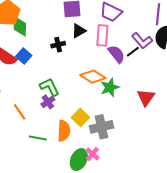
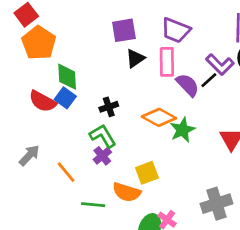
green diamond: (20, 26) -> (67, 77), moved
black cross: (58, 45) -> (109, 107), moved
yellow square: (80, 117) -> (147, 173), turned 30
gray cross: (102, 127) -> (217, 204), moved
orange semicircle: (64, 131) -> (127, 192), turned 110

